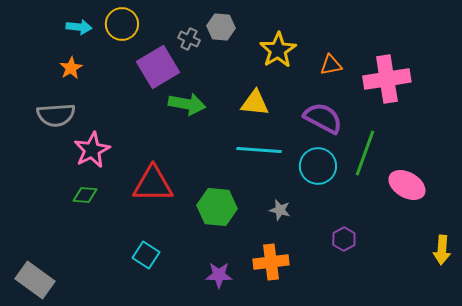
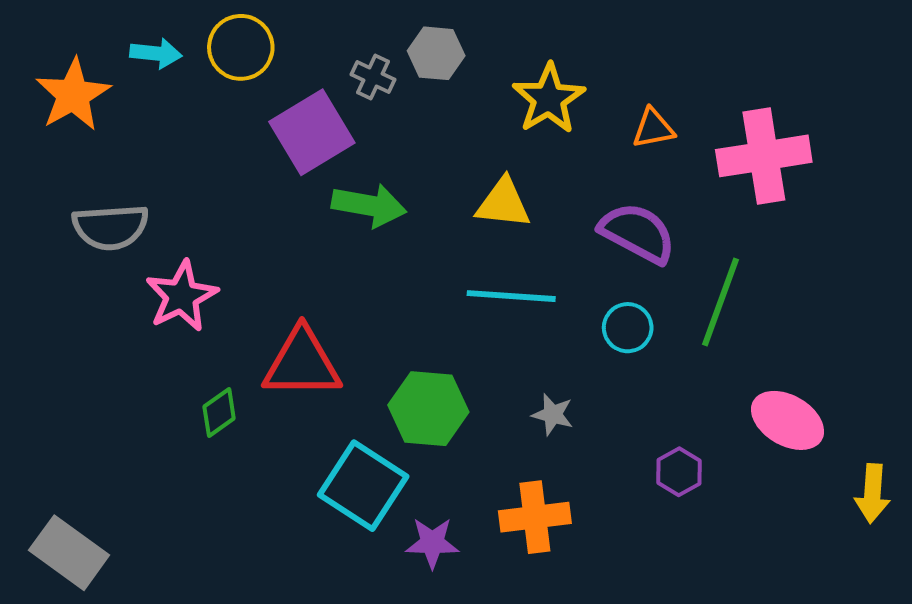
orange star: (71, 68) -> (73, 95), moved, size x1.6
cyan circle: (318, 166) -> (628, 328), size x0.7
pink ellipse: (407, 185) -> (788, 420), moved
green diamond: (85, 195) -> (219, 413), moved, turned -40
cyan square: (146, 255) -> (363, 486), moved, size x1.6

